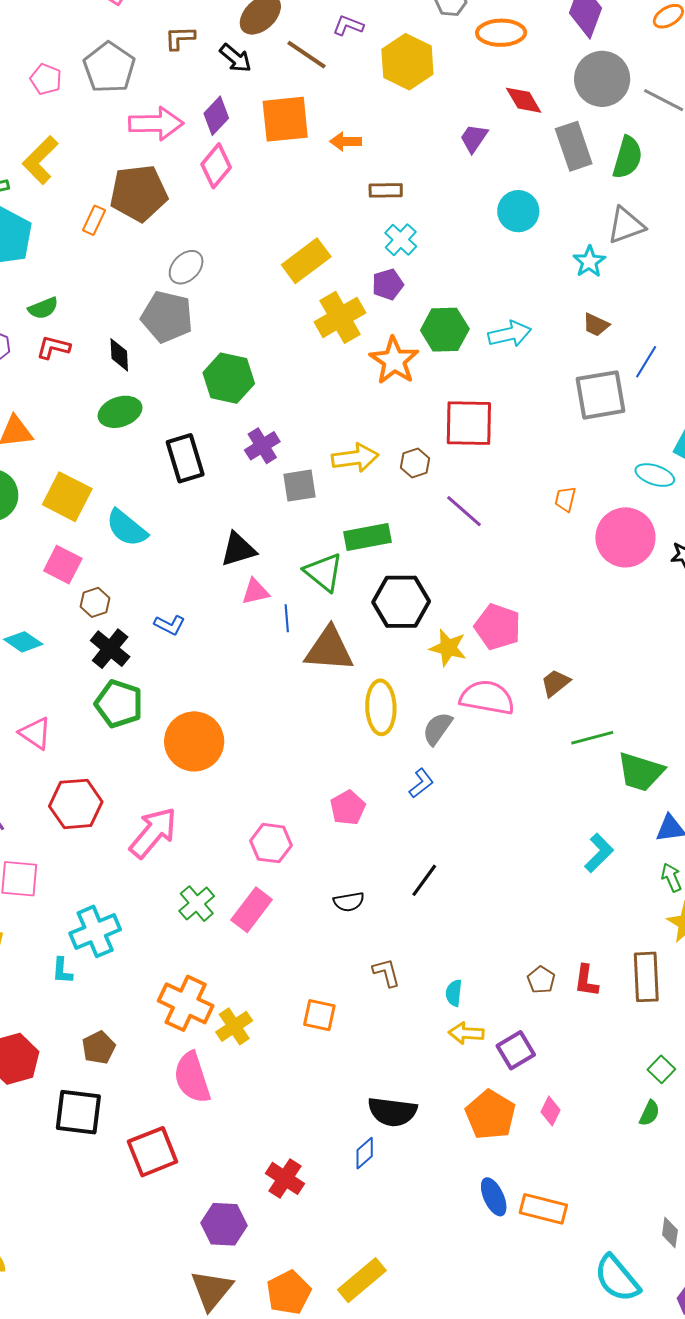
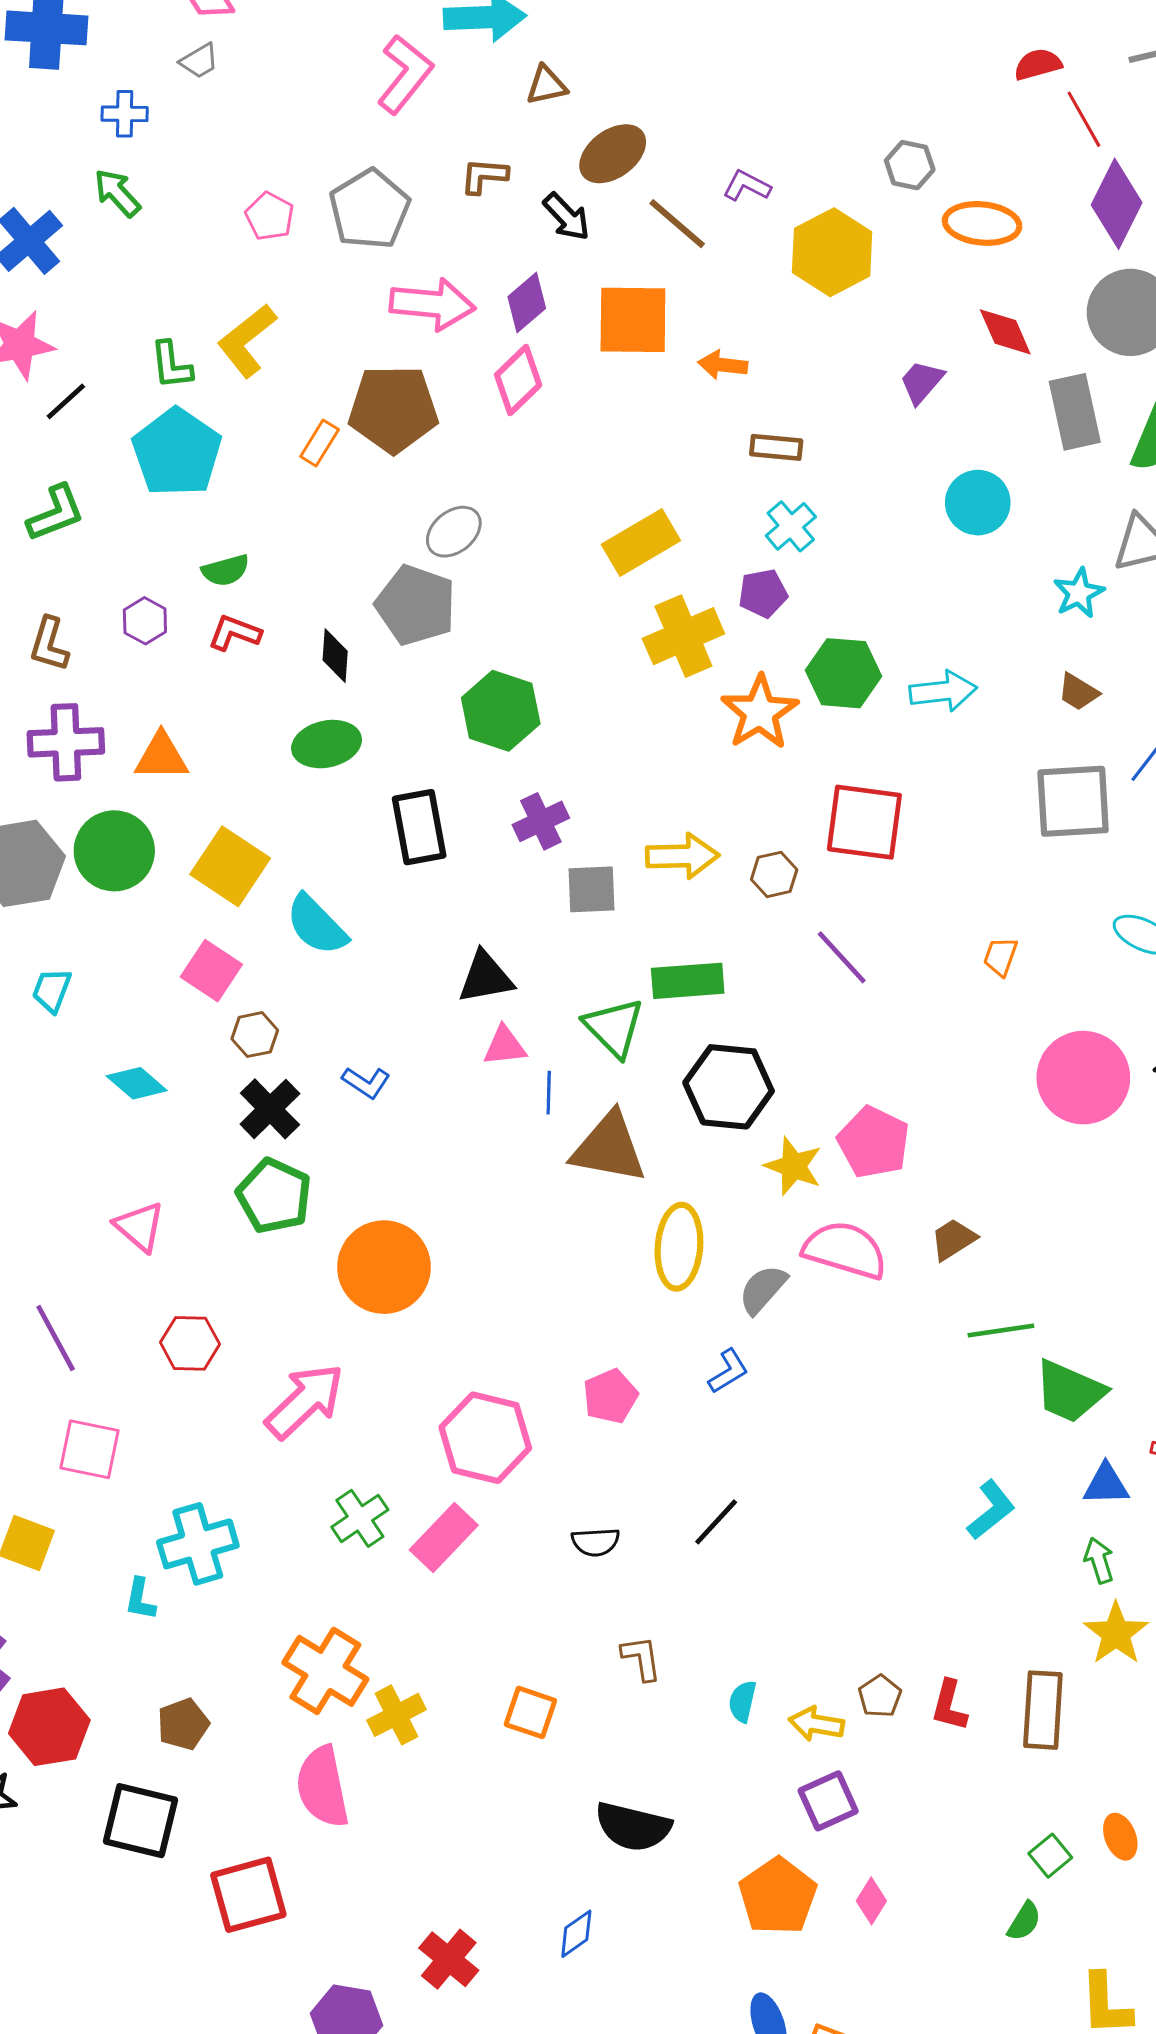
pink circle: (625, 537) -> (1083, 1078), moved
red hexagon: (76, 804) -> (190, 1343), size x0.7
pink hexagon: (271, 843) -> (485, 1438), size x1.4
yellow arrow: (466, 1033) -> (816, 1724), moved
black semicircle: (392, 1112) -> (633, 1827), moved

